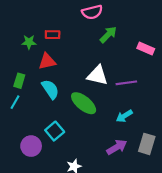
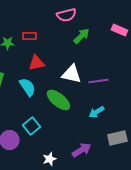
pink rectangle: (146, 49) -> (119, 30), moved
red triangle: (47, 61) -> (36, 63), moved
gray rectangle: (147, 144) -> (117, 138), turned 60
purple arrow: (117, 147) -> (81, 150), moved

